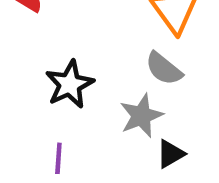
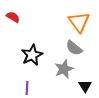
black triangle: (170, 154) -> (85, 86), moved, turned -32

